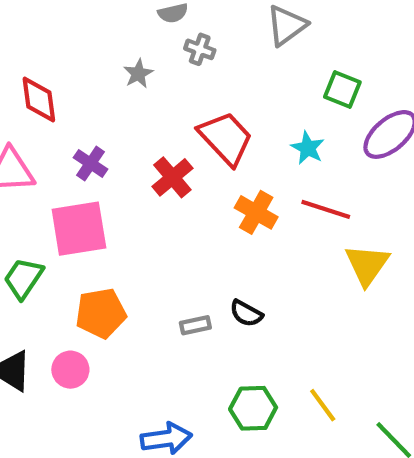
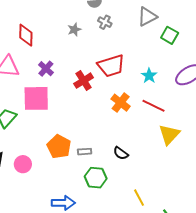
green square: (342, 89) -> (170, 35), moved
red trapezoid: (226, 138) -> (111, 66), turned 108
orange pentagon: (101, 313) -> (59, 147), moved, turned 30
black semicircle: (246, 313) -> (121, 153), moved
green hexagon: (253, 408) -> (96, 178), moved

